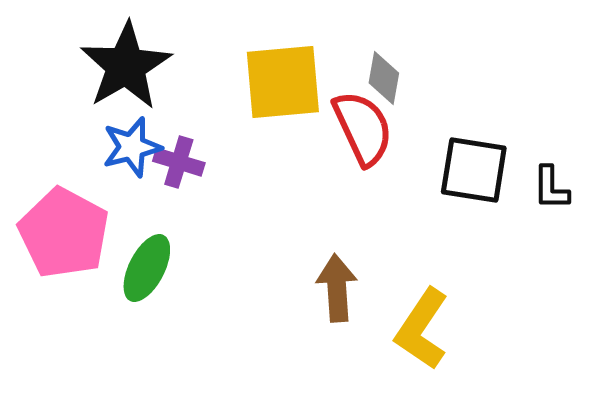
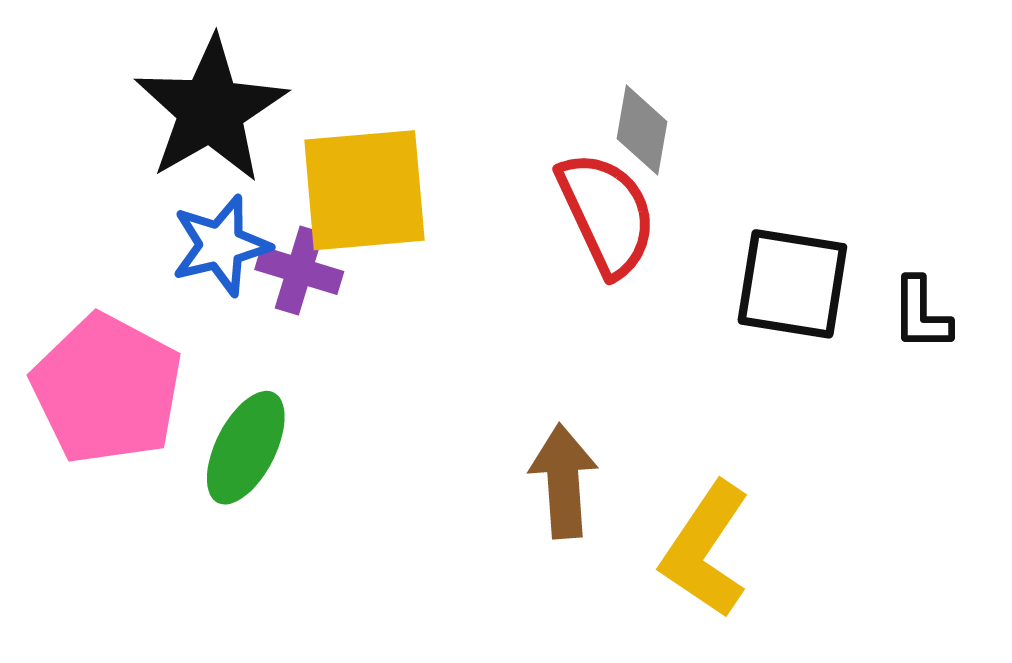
yellow square: (283, 82) -> (364, 190), moved

